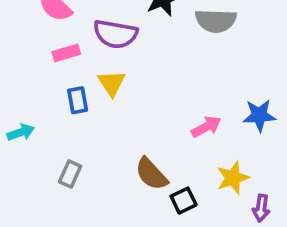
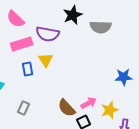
pink rectangle: (66, 53) -> (22, 44), size x1.5
pink arrow: (206, 127) -> (89, 103), moved

